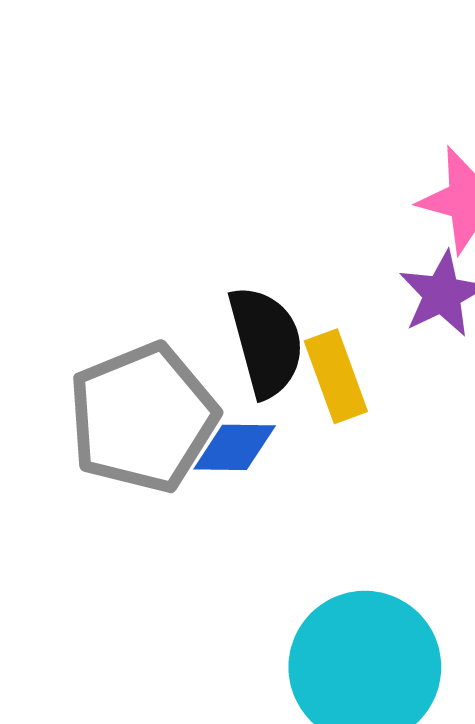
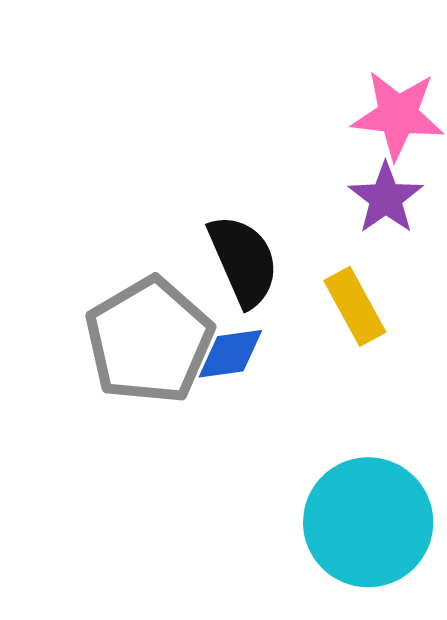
yellow rectangle: (336, 376) -> (355, 306), moved

